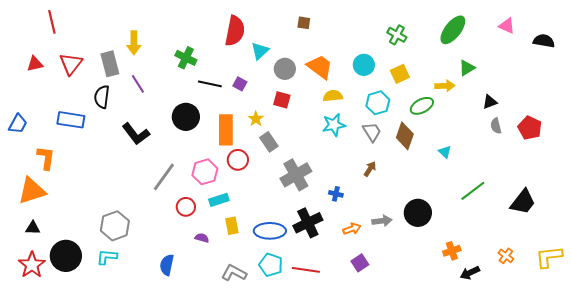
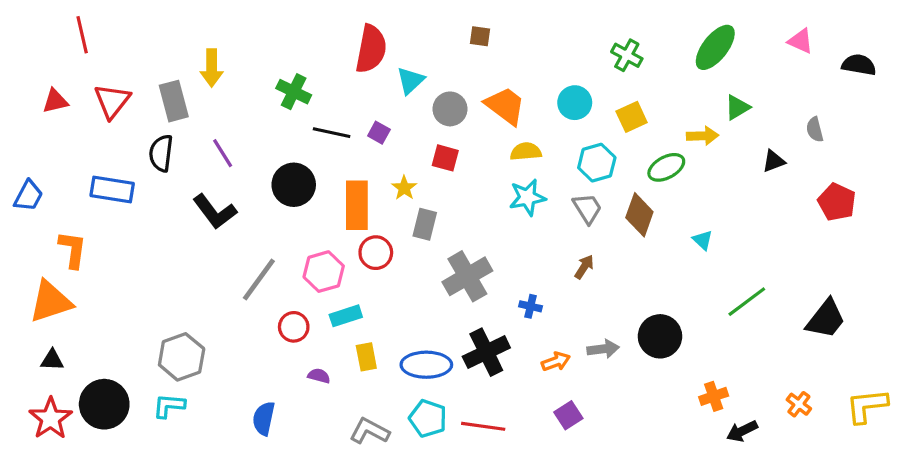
purple line: (138, 84) -> (223, 153), moved
gray semicircle: (496, 126) -> (815, 129), moved
gray rectangle: (269, 142) -> (425, 224), turned 48

